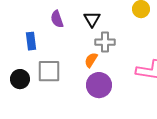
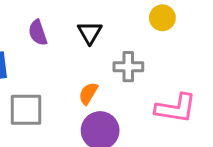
gray cross: (105, 42) -> (128, 67), moved

